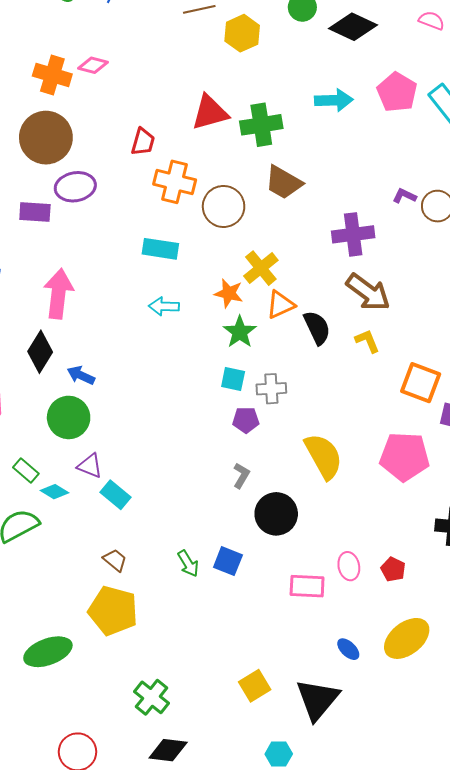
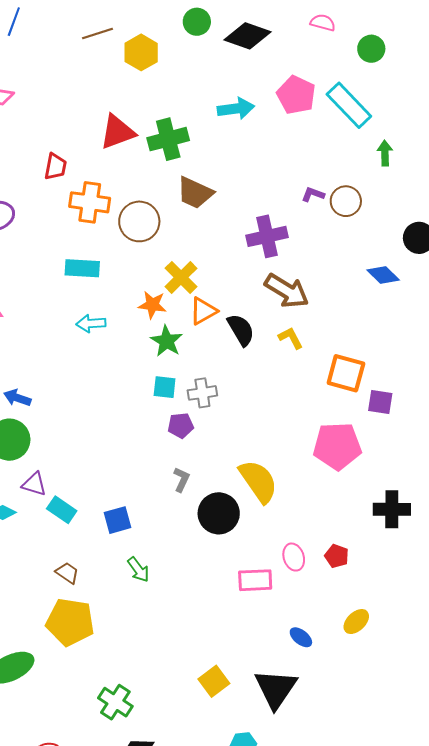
yellow semicircle: (324, 456) -> (258, 481), moved
blue square: (228, 561) -> (117, 520), moved, turned -32
yellow ellipse: (407, 638) -> (356, 622), size x0.6

